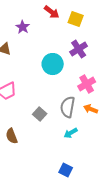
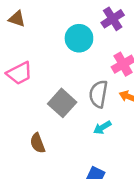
gray square: (40, 114) -> (62, 103), size x1.5
brown semicircle: (12, 136) -> (38, 143), moved

